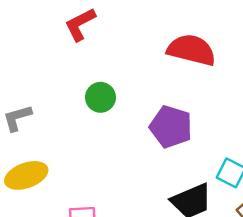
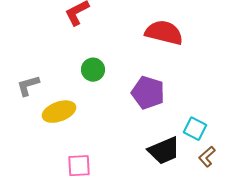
yellow ellipse: (26, 175) -> (59, 112), moved

